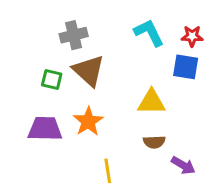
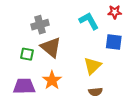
red star: (192, 36) -> (115, 12), moved
yellow triangle: (151, 102) -> (92, 66), turned -42

